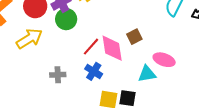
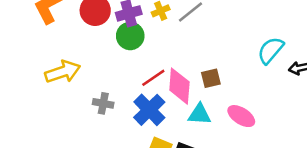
yellow arrow: (29, 39) -> (63, 72), moved
blue cross: (94, 71) -> (149, 110), size x1.4
cyan triangle: (147, 74) -> (200, 114), moved

